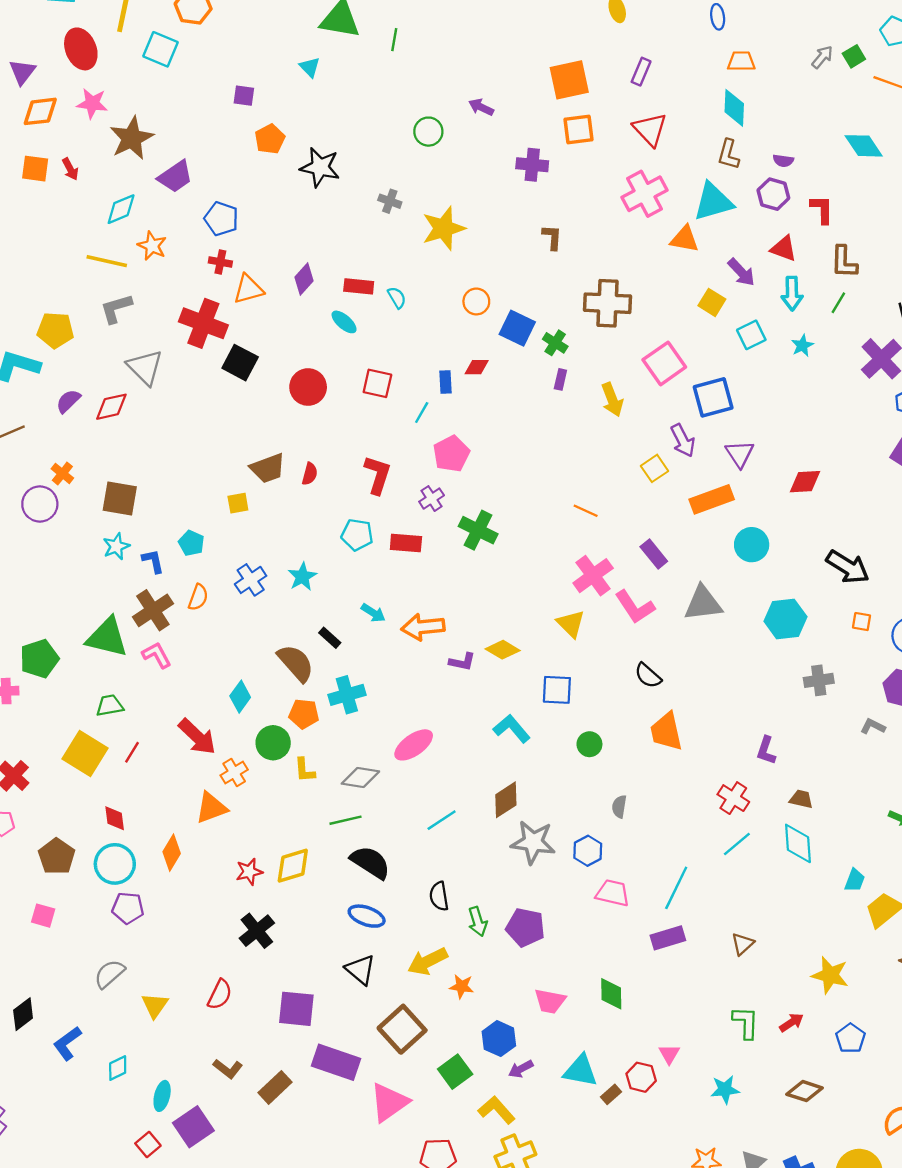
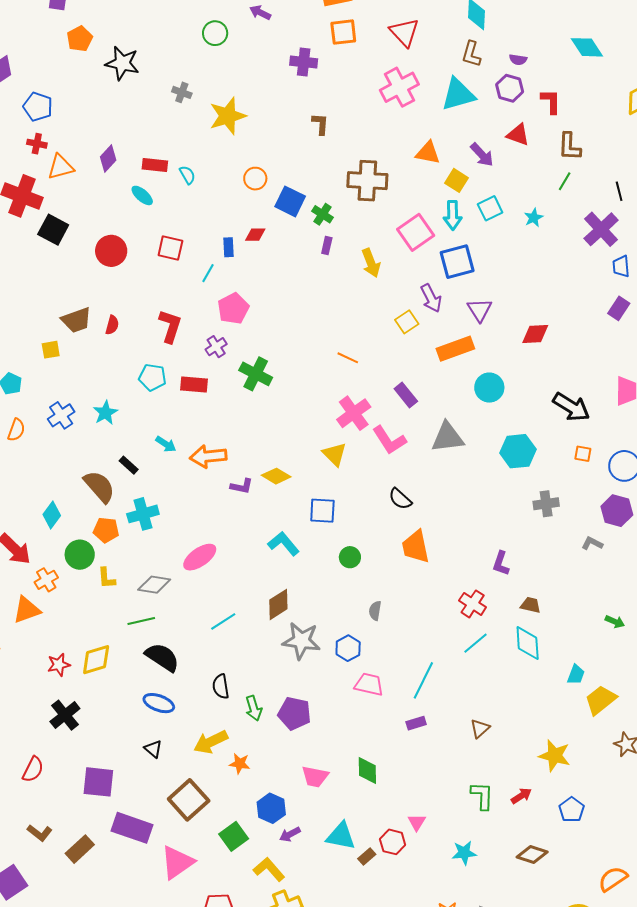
orange triangle: (684, 239) -> (428, 153), moved
cyan arrow: (792, 293) -> (453, 215), moved
purple rectangle: (668, 938) -> (416, 723), size x0.7
black triangle: (360, 970) -> (153, 749), size x0.7

